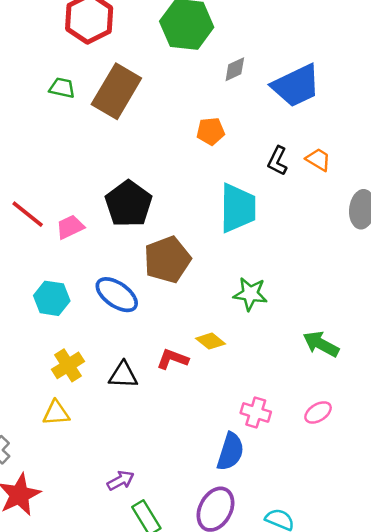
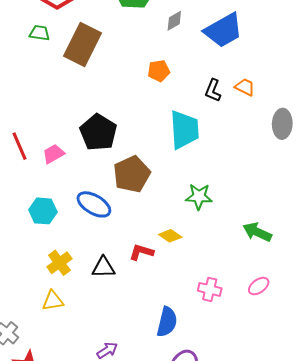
green trapezoid: (62, 88) -> (39, 33), moved
red line: (28, 214) -> (19, 146), turned 32
blue semicircle: (230, 452) -> (167, 322), moved

